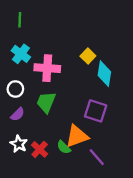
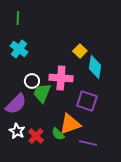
pink cross: (47, 68) -> (61, 78), moved
white circle: (15, 89) -> (32, 81), moved
purple semicircle: (18, 114) -> (16, 104), size x1.6
purple line: (97, 157) -> (88, 143), turned -36

